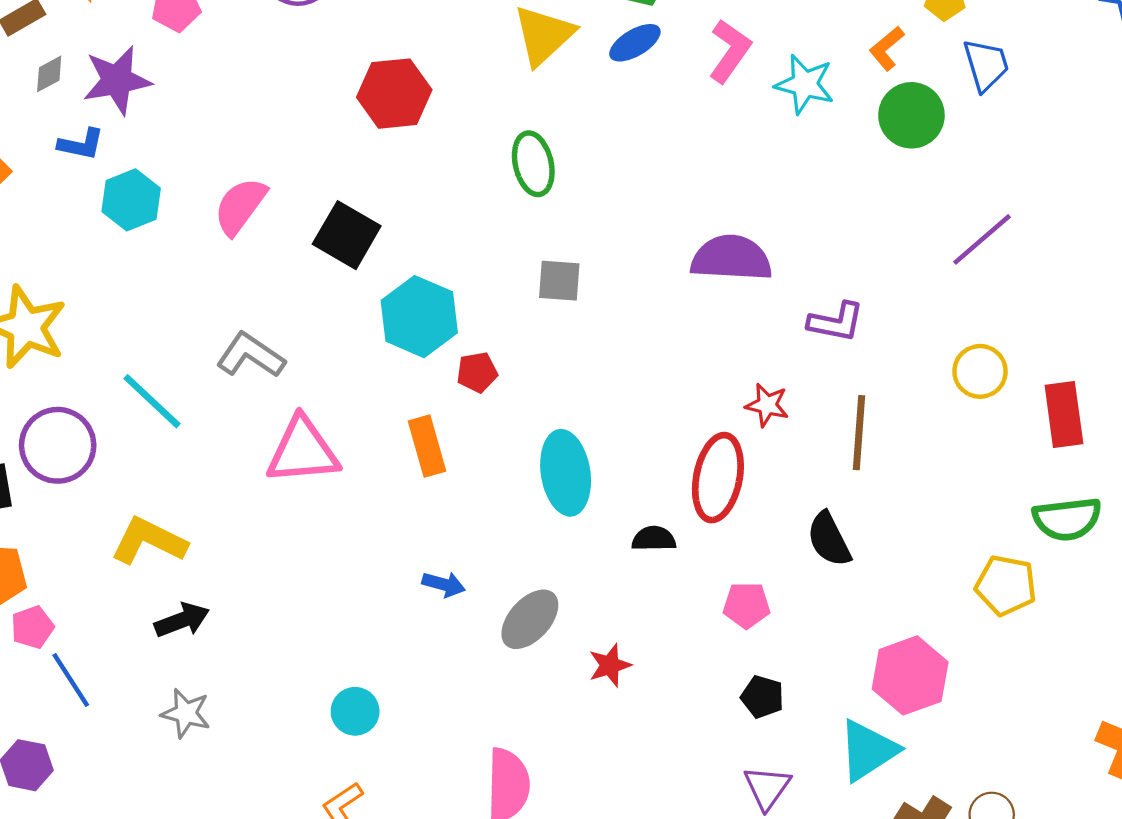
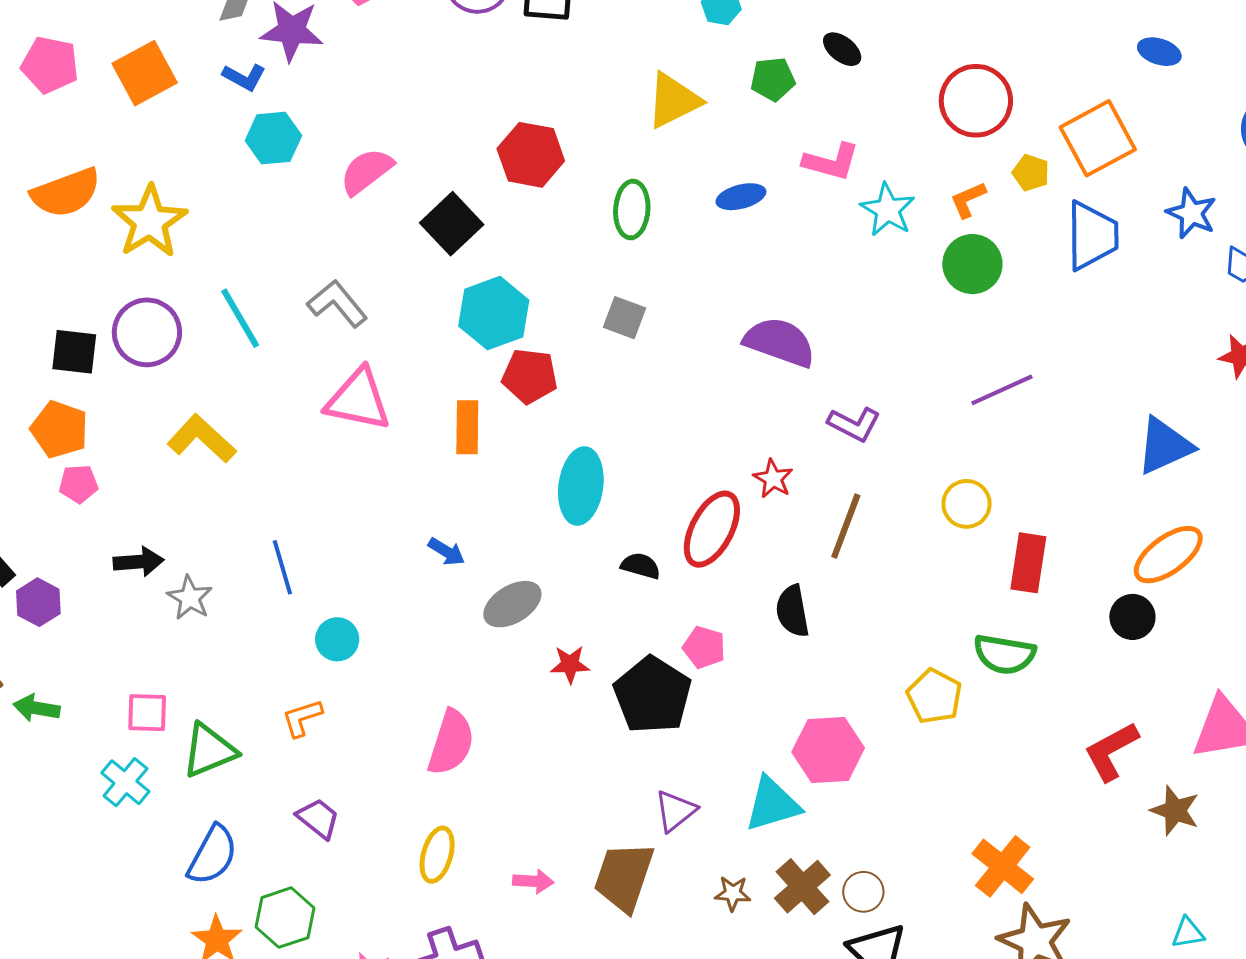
blue ellipse: (635, 43) -> (741, 197), moved
pink L-shape: (730, 51) -> (831, 162), turned 54
blue trapezoid: (986, 65) -> (1092, 236), moved, size x1.4
red hexagon: (394, 94) -> (531, 155), moved
red pentagon: (477, 372) -> (530, 376), size x1.5
black arrow: (182, 620) -> (139, 562), moved
blue line: (71, 680) -> (282, 567), moved
black pentagon: (762, 697) -> (652, 695), moved, size x2.0

